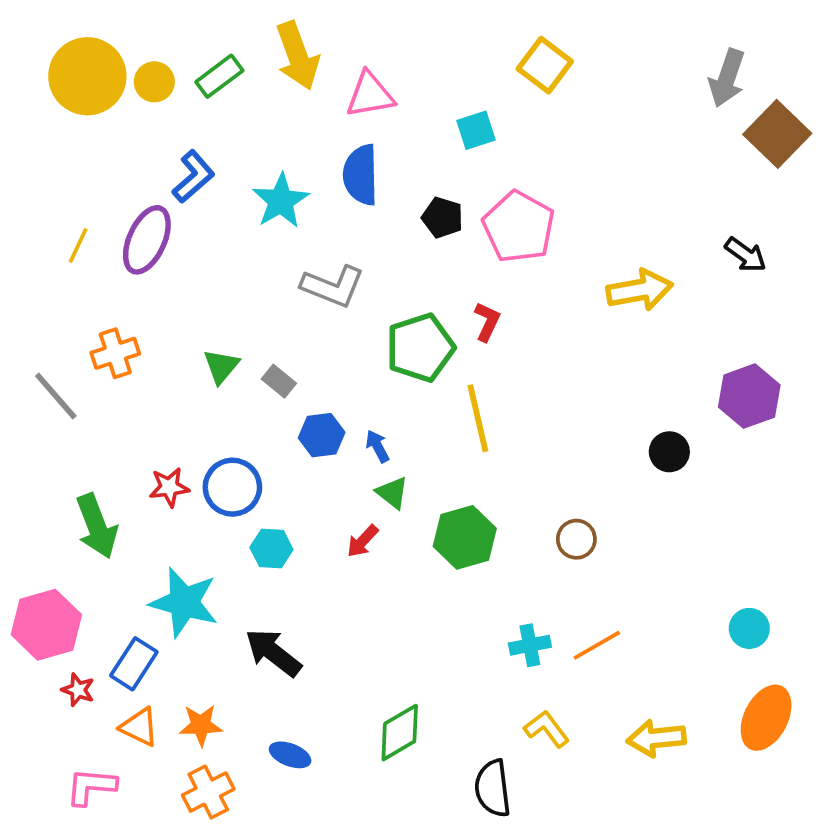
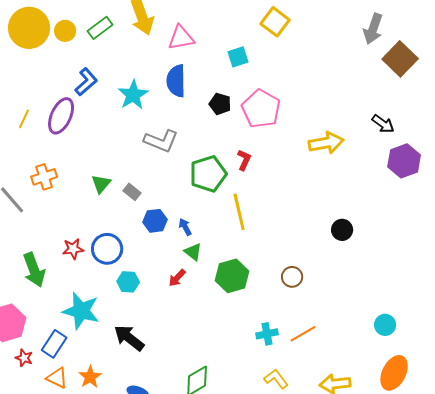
purple hexagon: (749, 396) -> (404, 161), moved
orange star: (201, 725) -> (90, 377), turned -30

